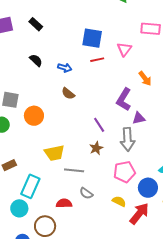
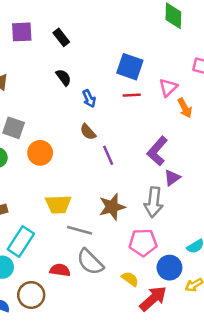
black semicircle: (36, 60) -> (64, 77), moved
blue arrow: (65, 68) -> (89, 99), turned 40
orange arrow: (145, 78) -> (185, 108), moved
purple triangle: (139, 118) -> (172, 178), turned -32
purple line: (99, 125) -> (108, 155), moved
brown star: (96, 148) -> (112, 207), size x1.5
gray semicircle: (86, 193) -> (90, 262), size x1.6

